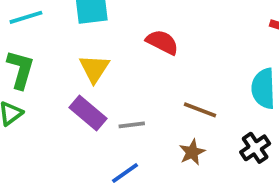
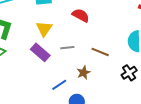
gray line: (132, 125) -> (67, 48), moved
brown star: (192, 152) -> (84, 73), moved

